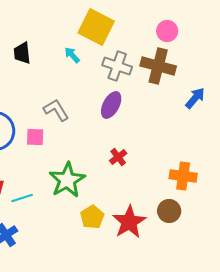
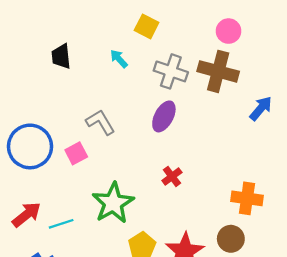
yellow square: (96, 27) -> (147, 26), size x0.6
pink square: (35, 137) -> (76, 153), turned -30

